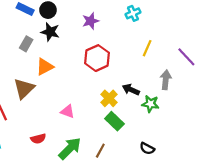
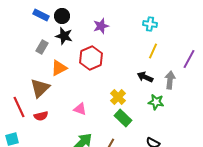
cyan cross: (133, 13) -> (150, 24), moved, turned 32
purple line: (186, 57) -> (189, 59), turned 72
red hexagon: (97, 58) -> (91, 58), moved
black arrow: (131, 90) -> (145, 77), moved
red semicircle: (38, 139) -> (41, 116), moved

